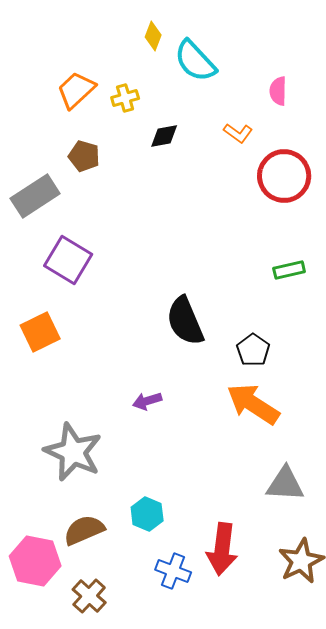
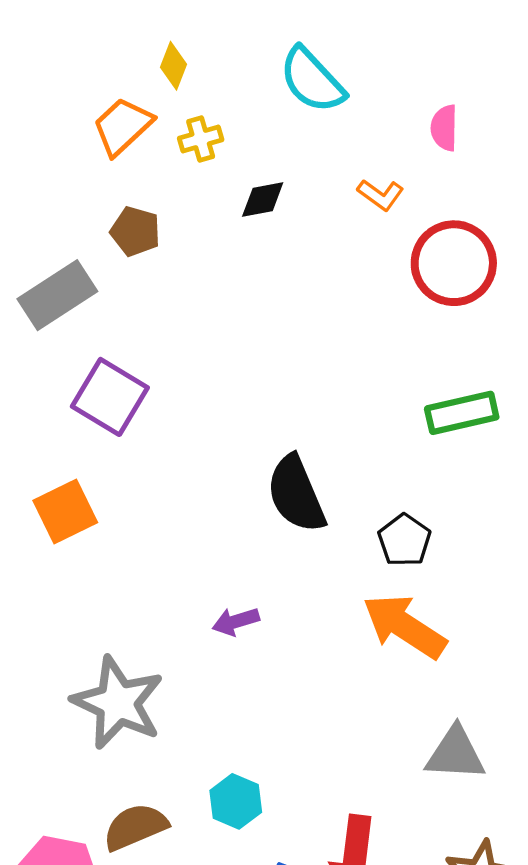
yellow diamond: (153, 36) -> (174, 66), moved
green rectangle: (289, 270) -> (462, 413), size x1.4

